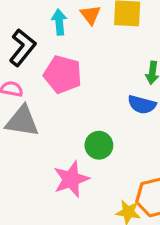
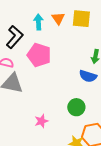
green circle: (99, 145) -> (76, 107), moved
pink star: (71, 179) -> (41, 121), size x0.6

